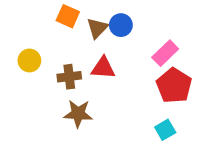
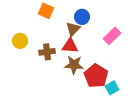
brown triangle: (97, 28) -> (73, 29), moved
red pentagon: (174, 86) -> (96, 76), moved
brown star: (78, 114) -> (74, 65), moved

